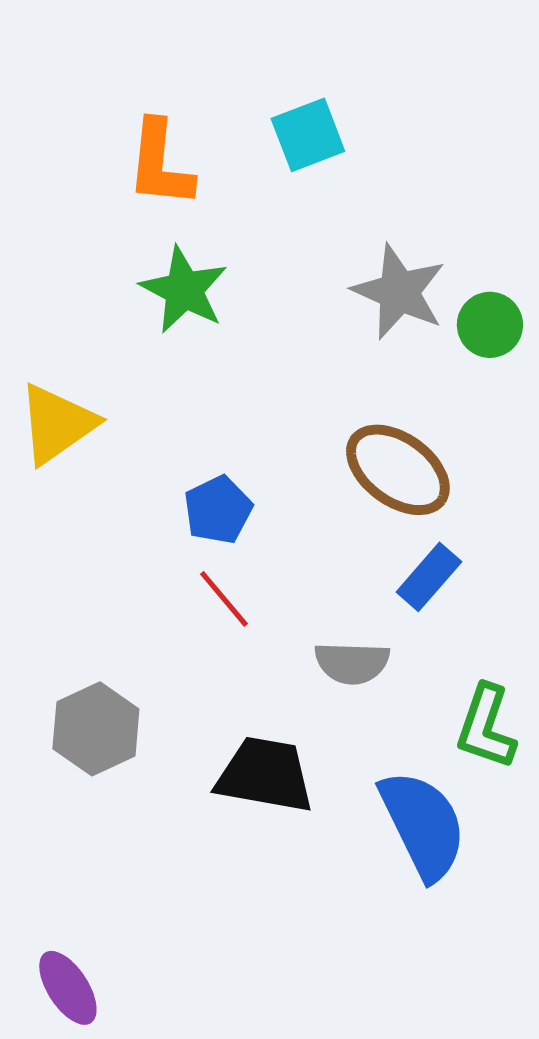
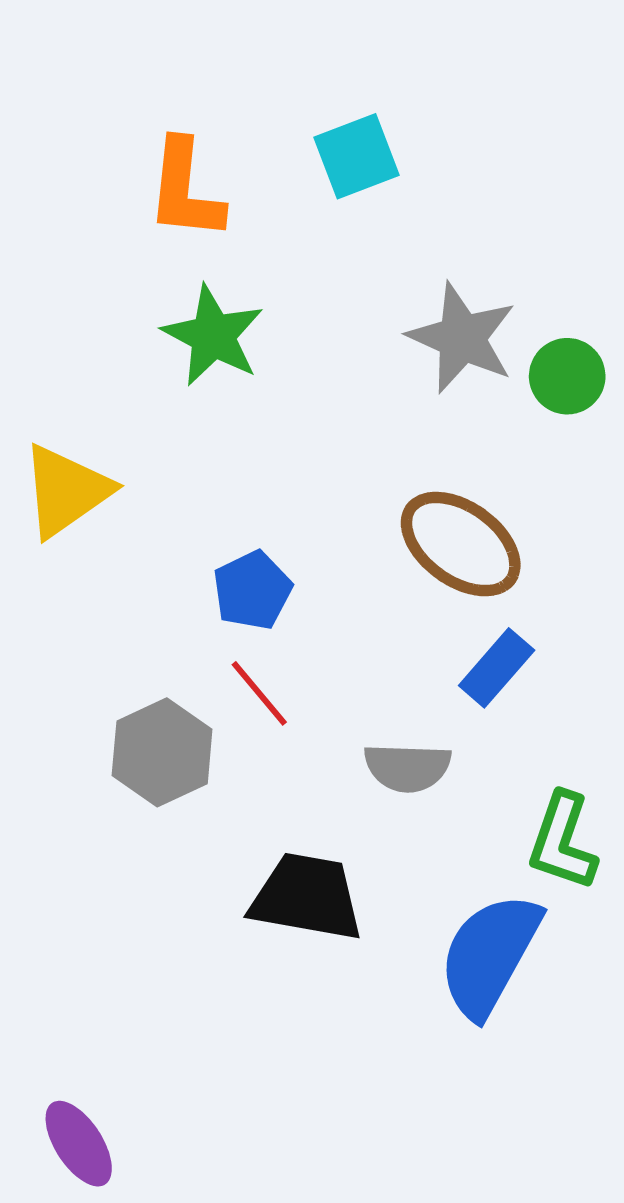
gray hexagon: (96, 729) -> (162, 752), moved
blue semicircle: (423, 825) -> (490, 955), turned -125

